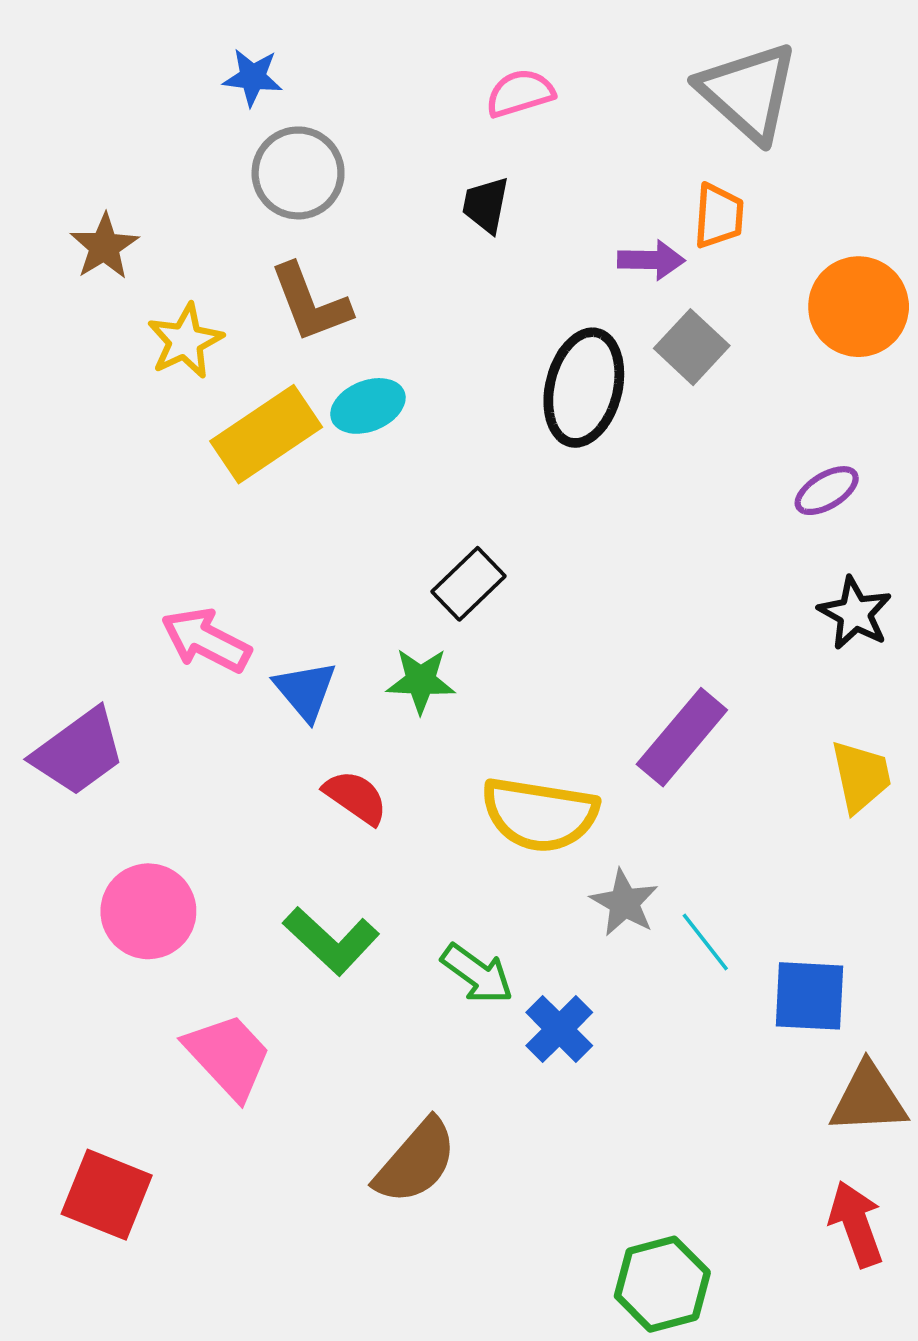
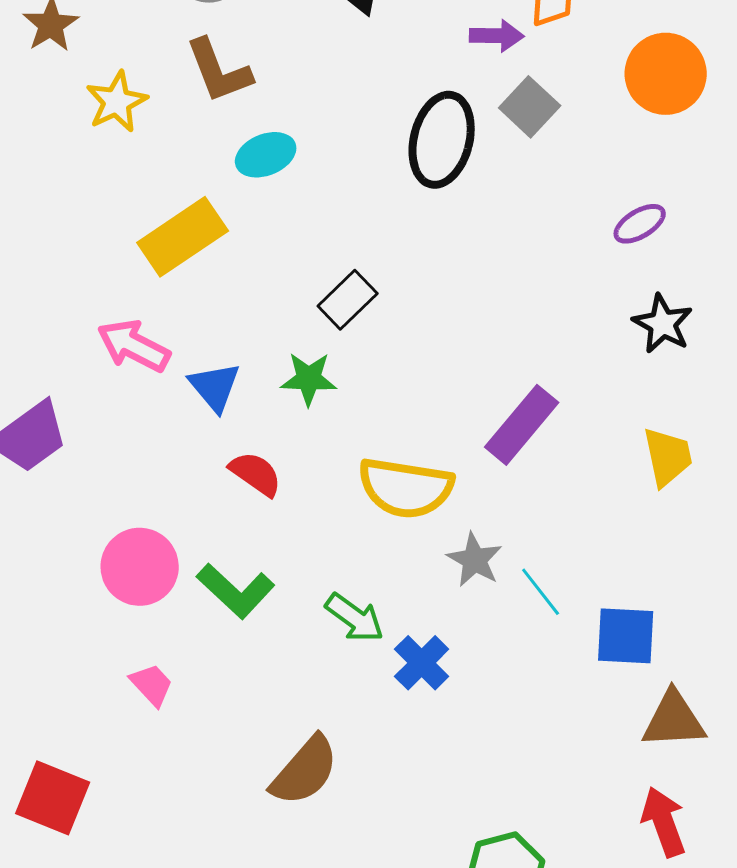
yellow rectangle: (266, 434) -> (183, 237), moved
pink circle: (148, 911) -> (140, 567), moved
pink trapezoid: (228, 1056) -> (152, 685), size x0.6

